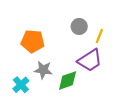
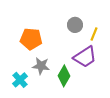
green diamond: (68, 80) -> (64, 76), turned -40

